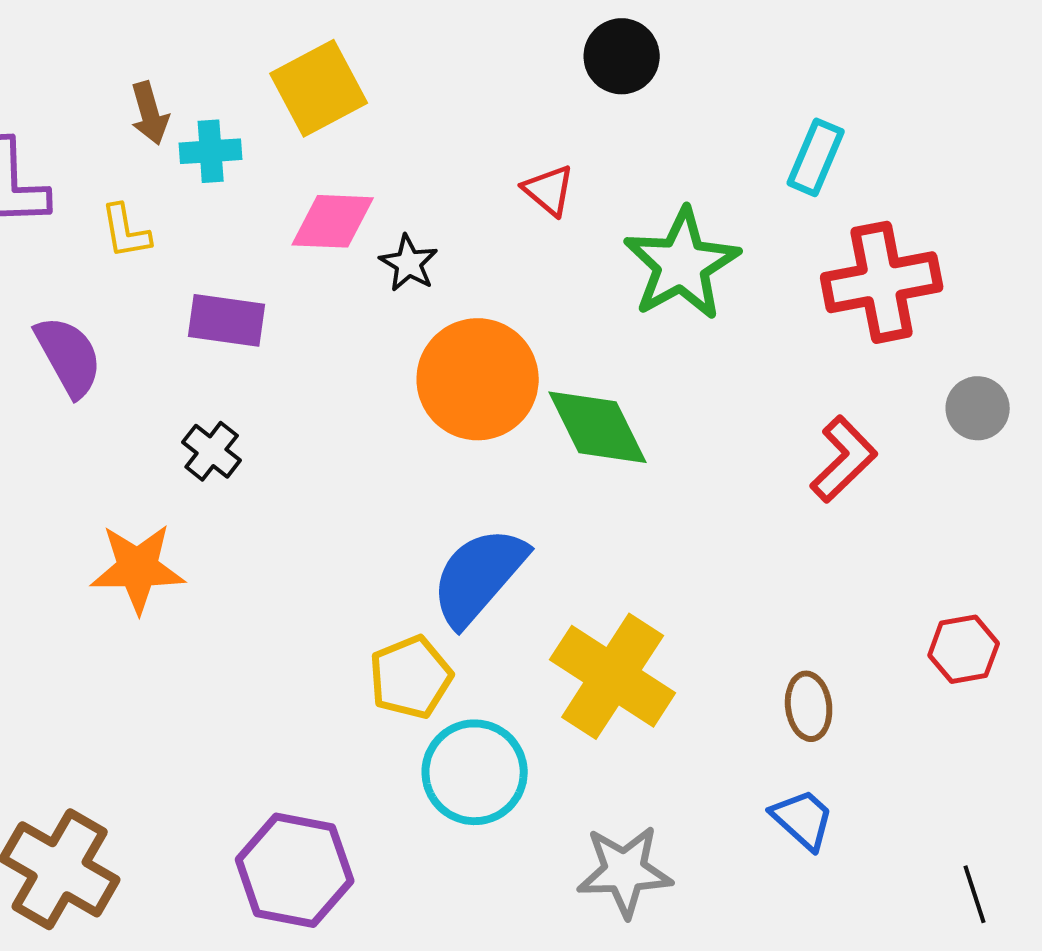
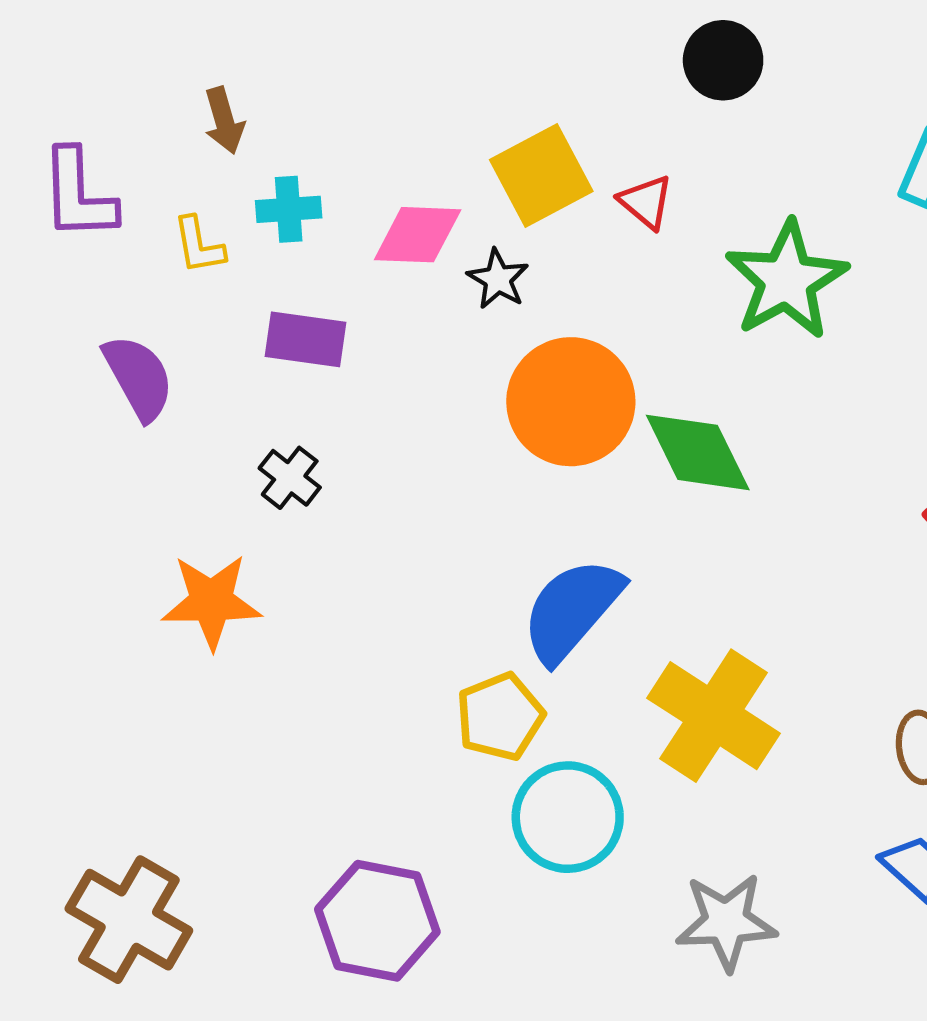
yellow square: (319, 88) -> (541, 175), moved
cyan cross: (211, 151) -> (289, 209), moved

